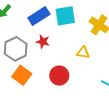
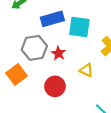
red star: (43, 42) -> (58, 53), moved
gray hexagon: (16, 49) -> (34, 48), moved

